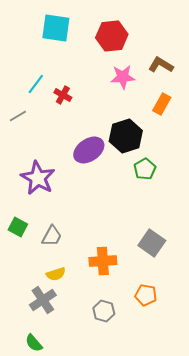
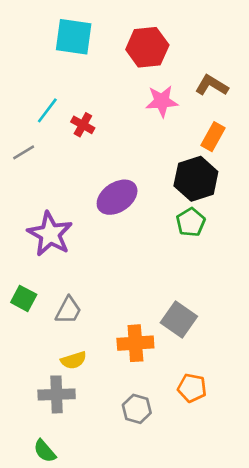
black hexagon: (126, 136) -> (196, 179), moved
gray square: (152, 243) -> (179, 319), moved
gray cross: (43, 300) -> (57, 394), turned 32

